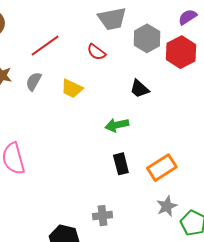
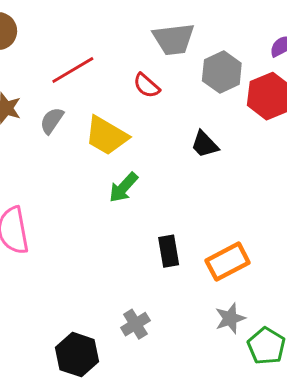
yellow trapezoid: (72, 88) -> (106, 136), size x1.4
green arrow: (117, 125) -> (123, 187), moved, turned -40
gray cross: (102, 216) -> (135, 324), turned -30

